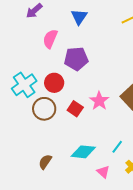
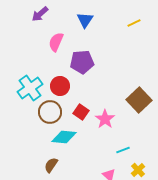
pink star: (99, 101) -> (105, 119), moved
cyan line: (117, 147) -> (123, 150), turned 32
cyan diamond: (83, 152) -> (64, 137), moved

